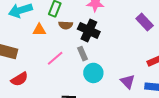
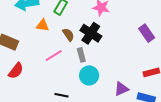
brown semicircle: (66, 25) -> (68, 35), moved, turned -136
red semicircle: (19, 79) -> (16, 71), turned -30
purple triangle: (128, 81) -> (121, 89), turned 42

